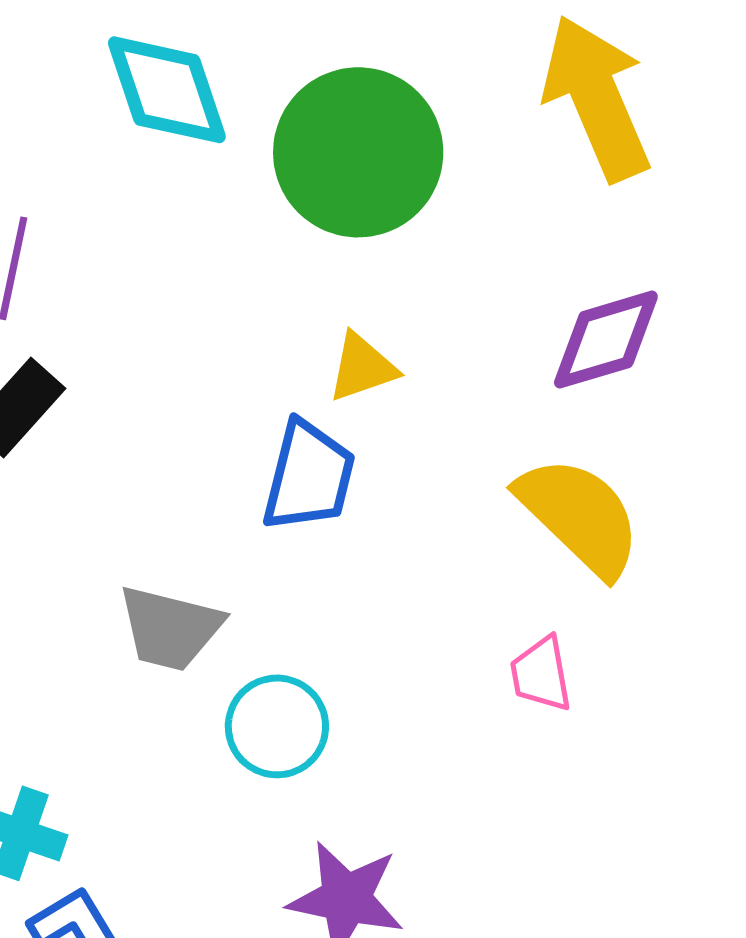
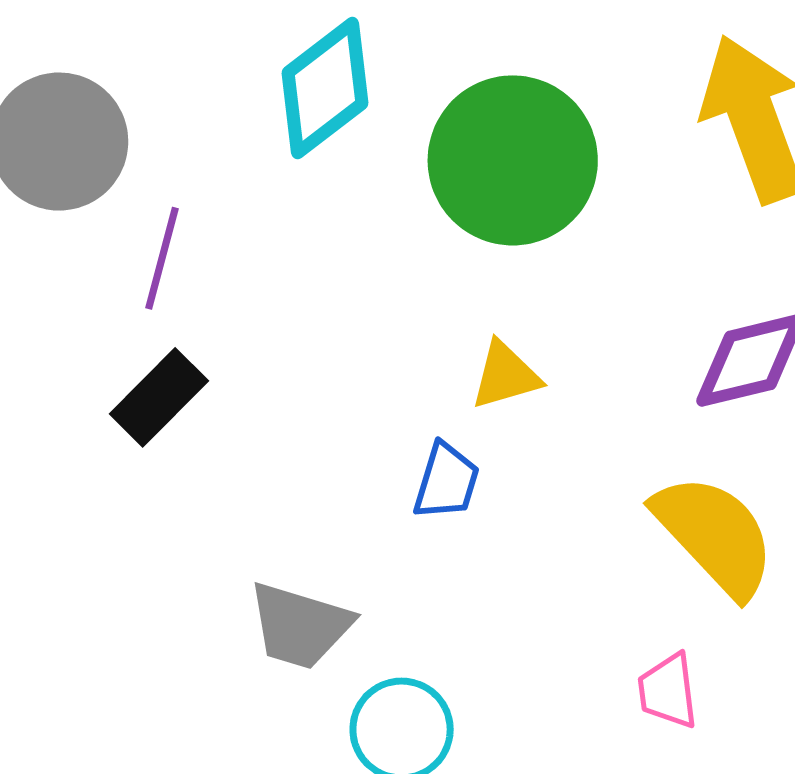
cyan diamond: (167, 90) -> (325, 88), turned 68
blue trapezoid: (309, 476) -> (446, 481), size x0.7

